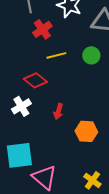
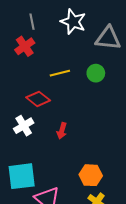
red cross: (42, 29) -> (25, 46), moved
orange hexagon: (86, 131) -> (91, 175), moved

